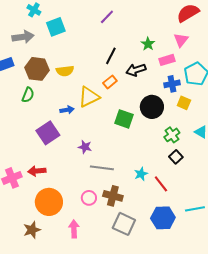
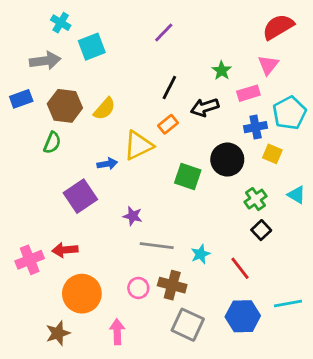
yellow semicircle: (65, 71) -> (104, 109), turned -42
cyan star: (141, 174) -> (200, 254), moved

